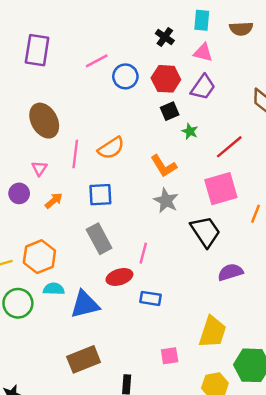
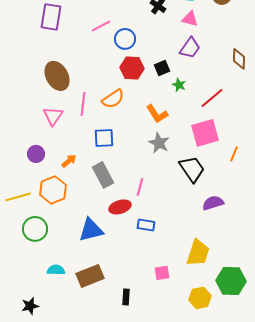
red hexagon: (166, 79) -> (132, 68), moved
pink triangle: (39, 168) -> (53, 116), size x1.5
purple circle: (19, 193) -> (36, 154), moved
orange arrow: (54, 201) -> (69, 161), moved
cyan semicircle: (54, 289) -> (56, 270), moved

